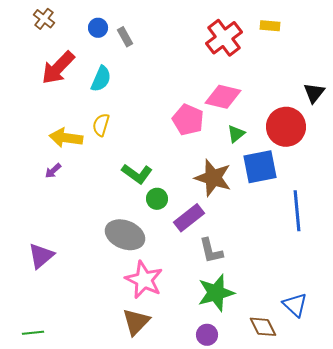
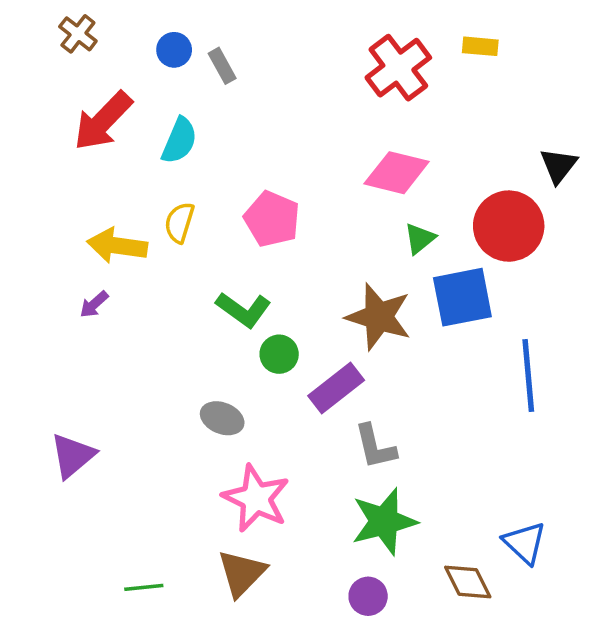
pink pentagon: (188, 120) -> (272, 219), moved
gray ellipse: (125, 235) -> (222, 418), size x0.6
green line: (33, 333) -> (144, 587), moved

